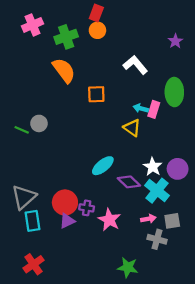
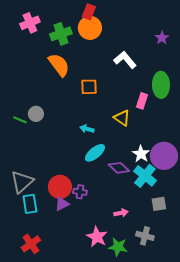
orange circle: (97, 30) -> (90, 28), size x1.5
cyan arrow: (141, 108) -> (87, 129), moved
purple circle: (178, 169) -> (164, 156), size x1.4
pink arrow: (148, 219) -> (121, 213), moved
pink star: (109, 220) -> (97, 237), moved
gray cross: (157, 239) -> (145, 236), moved

